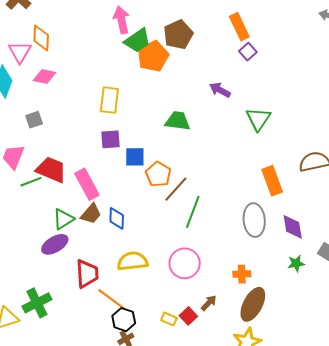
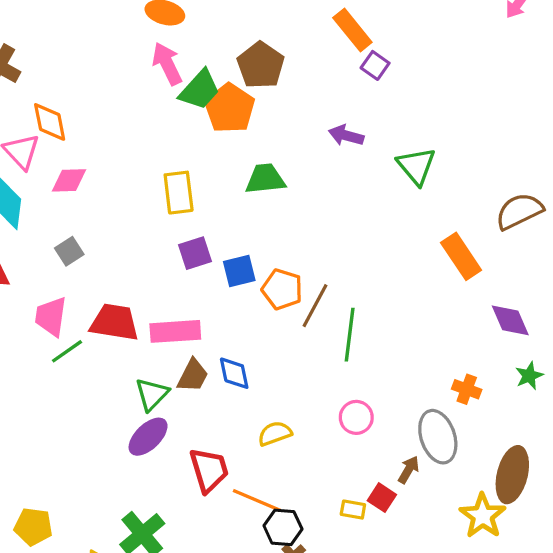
green trapezoid: (178, 121) -> (265, 179), moved
green line: (31, 182) -> (67, 351), moved
pink rectangle: (87, 184) -> (175, 331), turned -52
gray ellipse: (254, 220) -> (438, 437), moved
yellow semicircle: (133, 261) -> (275, 434), size x0.7
pink circle: (185, 263) -> (356, 417), size x0.7
orange cross: (242, 274) -> (467, 389), moved, turned 36
brown ellipse: (253, 304) -> (512, 475), moved

